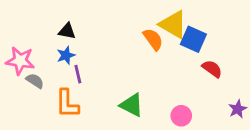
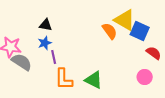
gray semicircle: (35, 81) -> (22, 62), size x1.5
orange L-shape: (67, 104) -> (64, 79), moved
pink circle: (181, 116) -> (145, 77), moved

